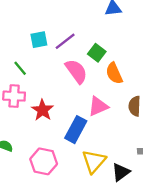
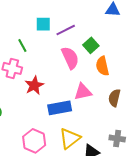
blue rectangle: (76, 130) -> (60, 108), turned 40
pink hexagon: (44, 161) -> (34, 141), moved

